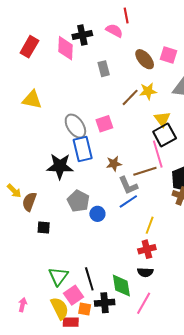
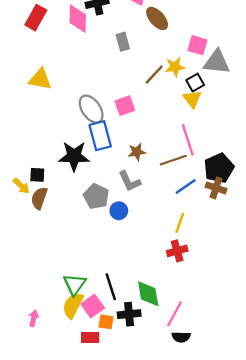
pink square: (169, 55) -> (198, 45), moved
brown ellipse: (145, 59) -> (157, 18), moved
black square: (165, 135) -> (195, 83), moved, size x0.7
gray L-shape: (128, 185) -> (130, 181), moved
blue line: (128, 201) -> (186, 187), moved
black square: (44, 227) -> (37, 175), moved
black semicircle: (145, 272) -> (181, 337), moved
yellow semicircle: (60, 308) -> (73, 305), moved, turned -125

